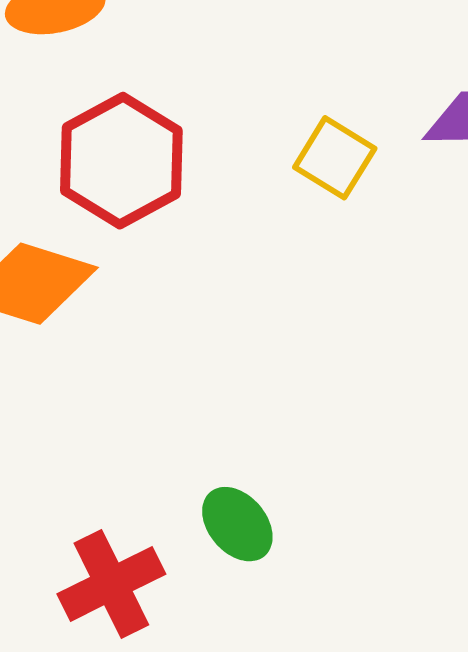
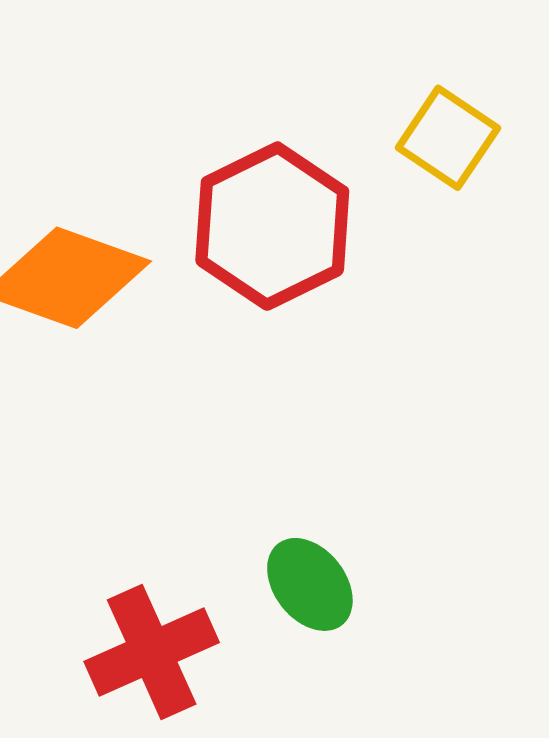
red hexagon: (121, 161) -> (272, 226), moved

